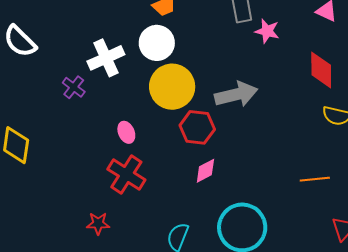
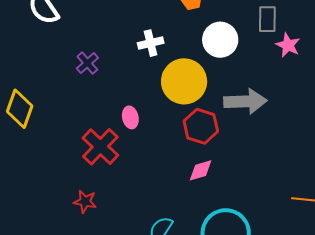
white circle: (157, 43) -> (220, 40), moved
white cross: (106, 58) -> (151, 43), moved, size x0.7
red cross: (126, 174) -> (100, 147), moved

